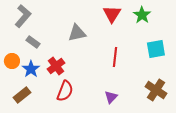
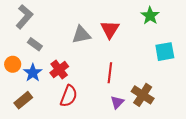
red triangle: (112, 14) -> (110, 29), moved
red line: (115, 57) -> (110, 73), moved
brown cross: (156, 90) -> (143, 95), moved

